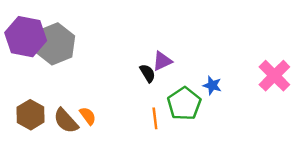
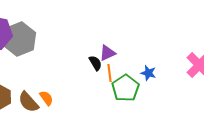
orange line: (155, 118) -> (109, 73), moved

